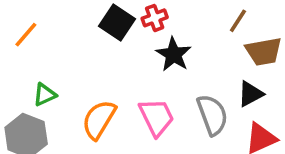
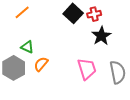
green triangle: (45, 95) -> (27, 47), turned 40
orange semicircle: (99, 120) -> (41, 64), moved, size x0.7

